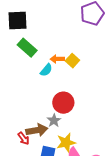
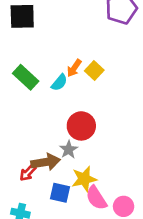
green rectangle: (27, 48) -> (26, 77), moved
orange arrow: (57, 59) -> (74, 68), turned -56
red arrow: (23, 138) -> (28, 173), turned 80

